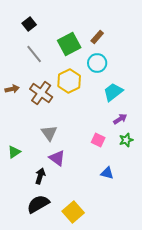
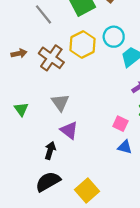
cyan circle: (97, 63) -> (114, 37), moved
pink square: (98, 140) -> (120, 124), moved
green triangle: (14, 152) -> (21, 109), moved, turned -32

